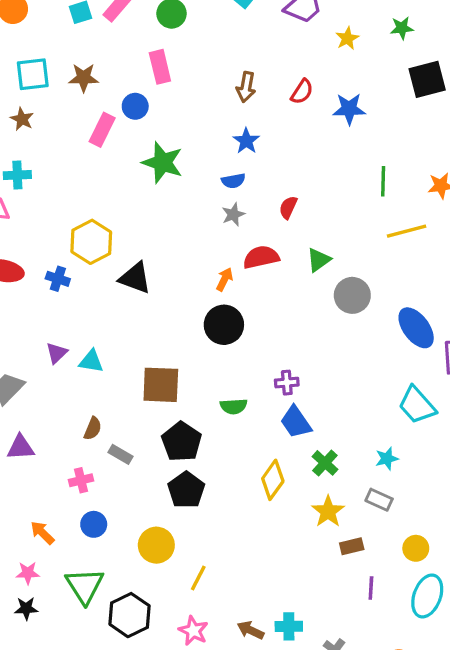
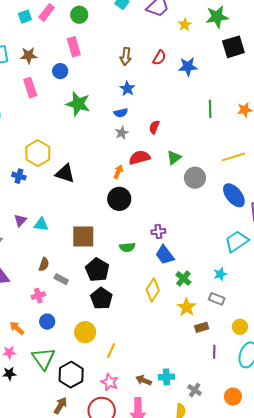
green star: (402, 28) -> (217, 17), size x1.6
pink rectangle: (102, 130) -> (30, 88), moved, turned -42
yellow line: (407, 231) -> (233, 157), moved
cyan trapezoid: (417, 405) -> (237, 241), turned 100

